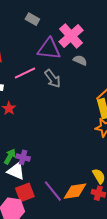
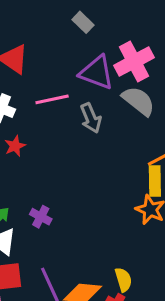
gray semicircle: (80, 60) -> (138, 101), size x1.6
purple cross: (23, 157) -> (41, 217), moved

